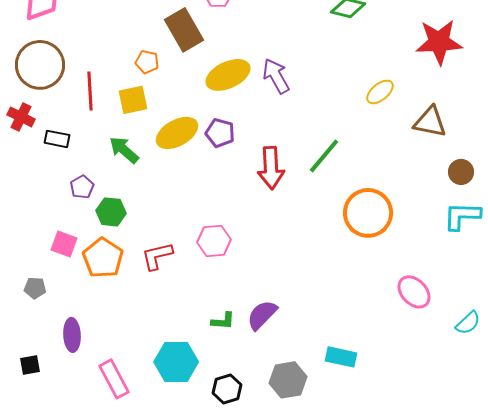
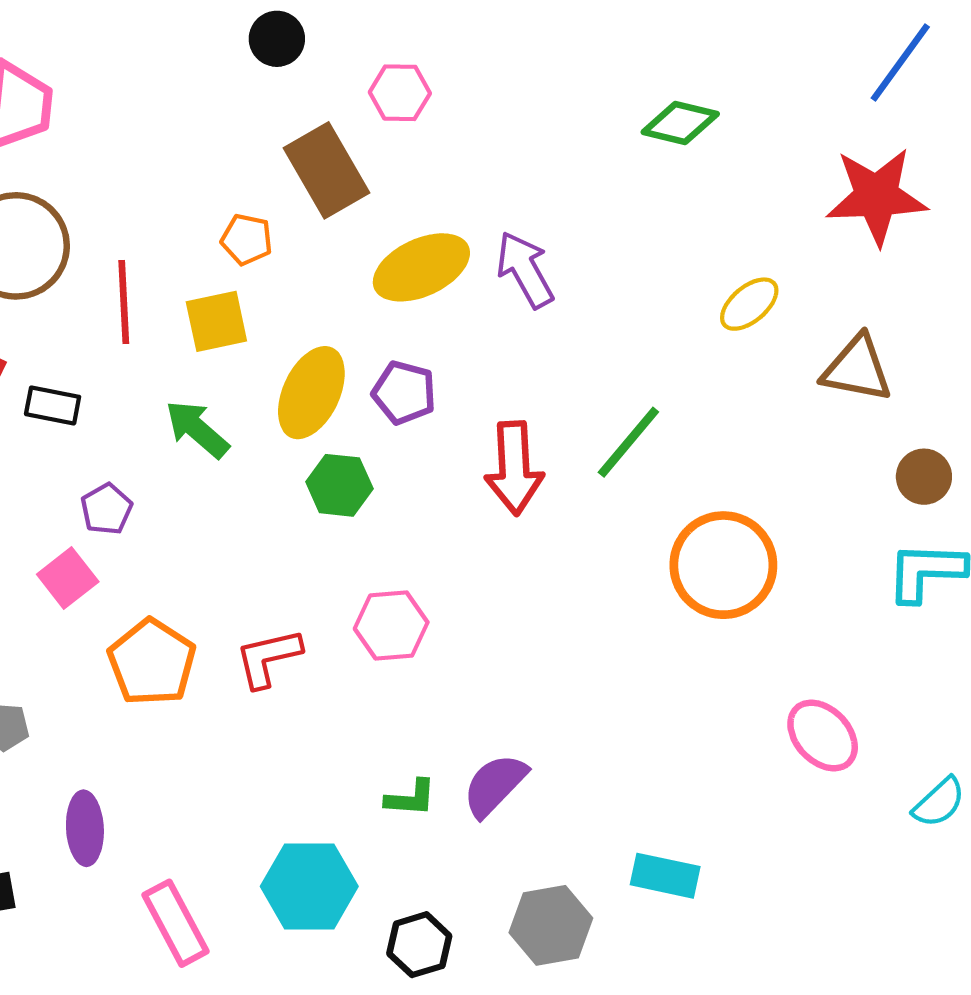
yellow ellipse: (177, 133) -> (311, 393), turned -36
green hexagon: (111, 212) -> (339, 485), moved
pink square: (64, 244) -> (68, 578), moved, turned 32

